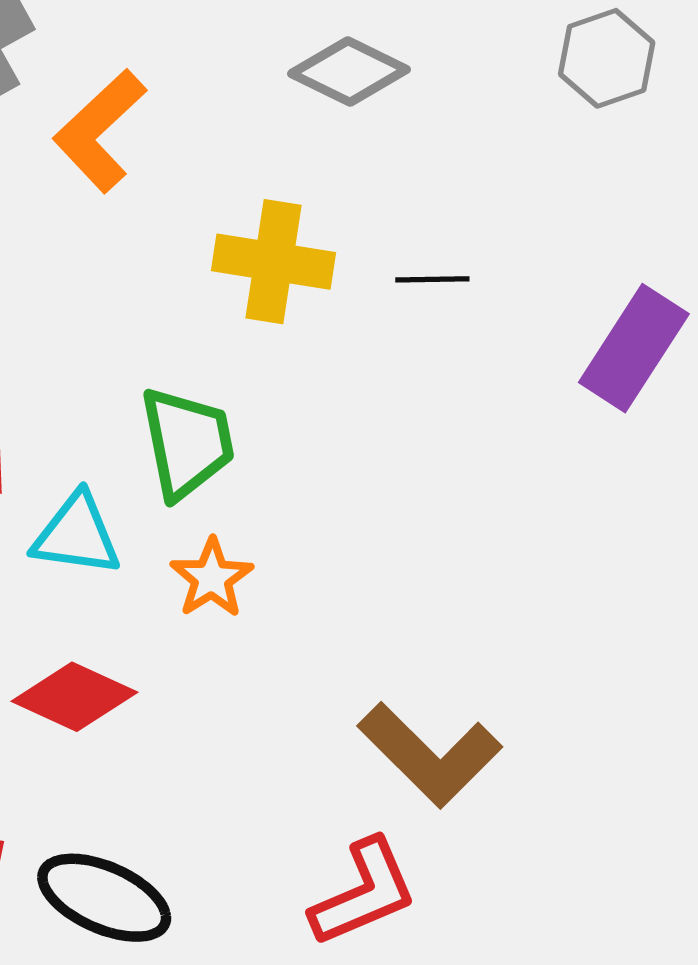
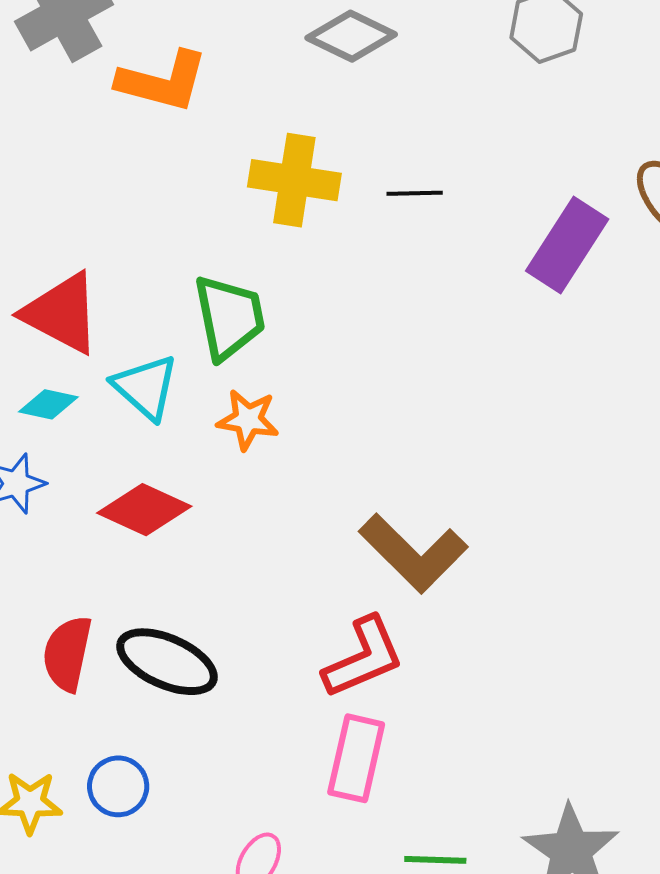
orange L-shape: (100, 131) -> (163, 81), turned -122
cyan triangle: (77, 535) -> (146, 387), turned 34
orange star: (212, 578) -> (248, 420), turned -30

